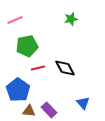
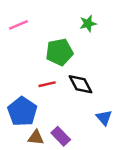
green pentagon: (27, 46) -> (59, 52), moved
blue triangle: (83, 103) -> (104, 118), moved

